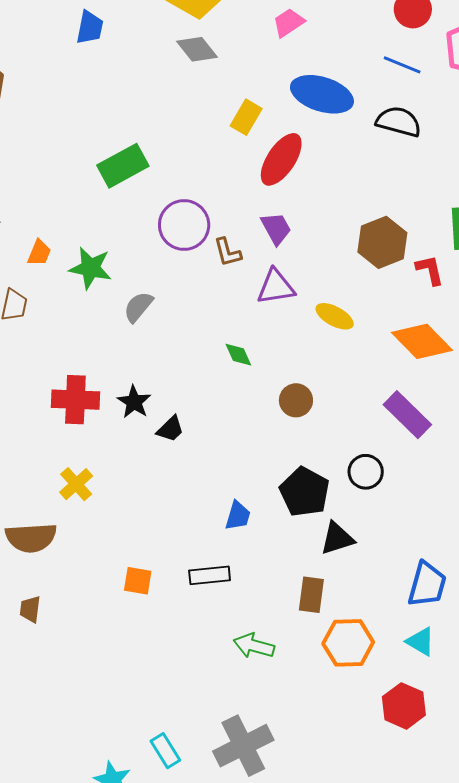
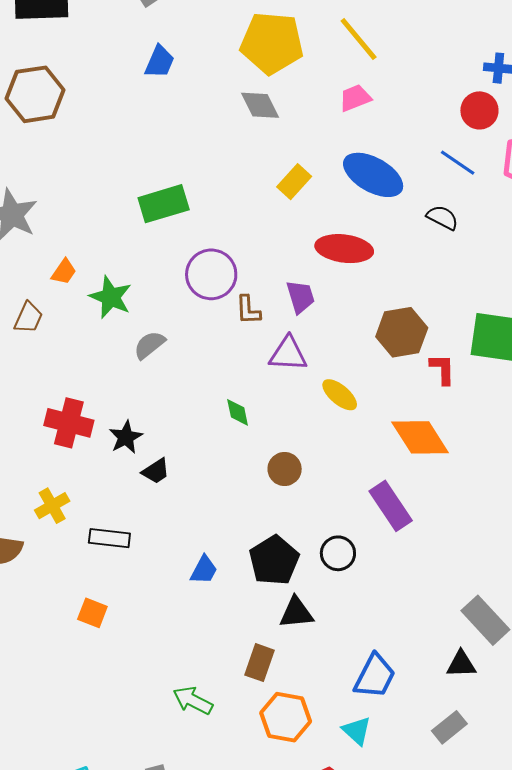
black semicircle: (399, 122) -> (442, 218), size x0.7
red ellipse: (281, 159) -> (344, 249), moved, turned 52
black rectangle: (210, 575) -> (109, 538), moved

